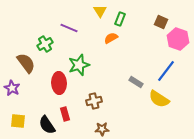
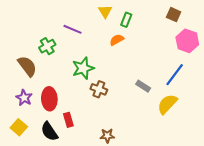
brown square: (161, 22) -> (174, 15), moved
red ellipse: (59, 83) -> (49, 99), moved
purple star: (12, 88) -> (24, 98), moved
yellow semicircle: (159, 99) -> (167, 104), turned 100
brown cross: (94, 101) -> (99, 89), moved, turned 35
yellow square: (18, 121) -> (19, 127), turned 35

